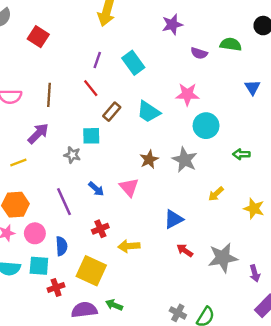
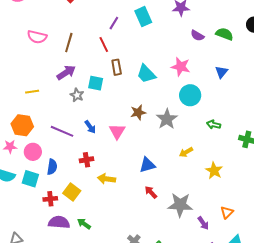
cyan rectangle: (133, 63) -> (143, 17), moved
blue triangle: (252, 87) -> (221, 72), moved
brown rectangle: (112, 112) -> (117, 67), turned -63
purple arrow: (38, 134) -> (66, 73), moved
purple line: (64, 202) -> (62, 131), turned -55
yellow square: (91, 271) -> (72, 192), size x0.7
purple arrow: (255, 273) -> (203, 223), turned -32
red cross: (56, 287) -> (50, 199), moved

